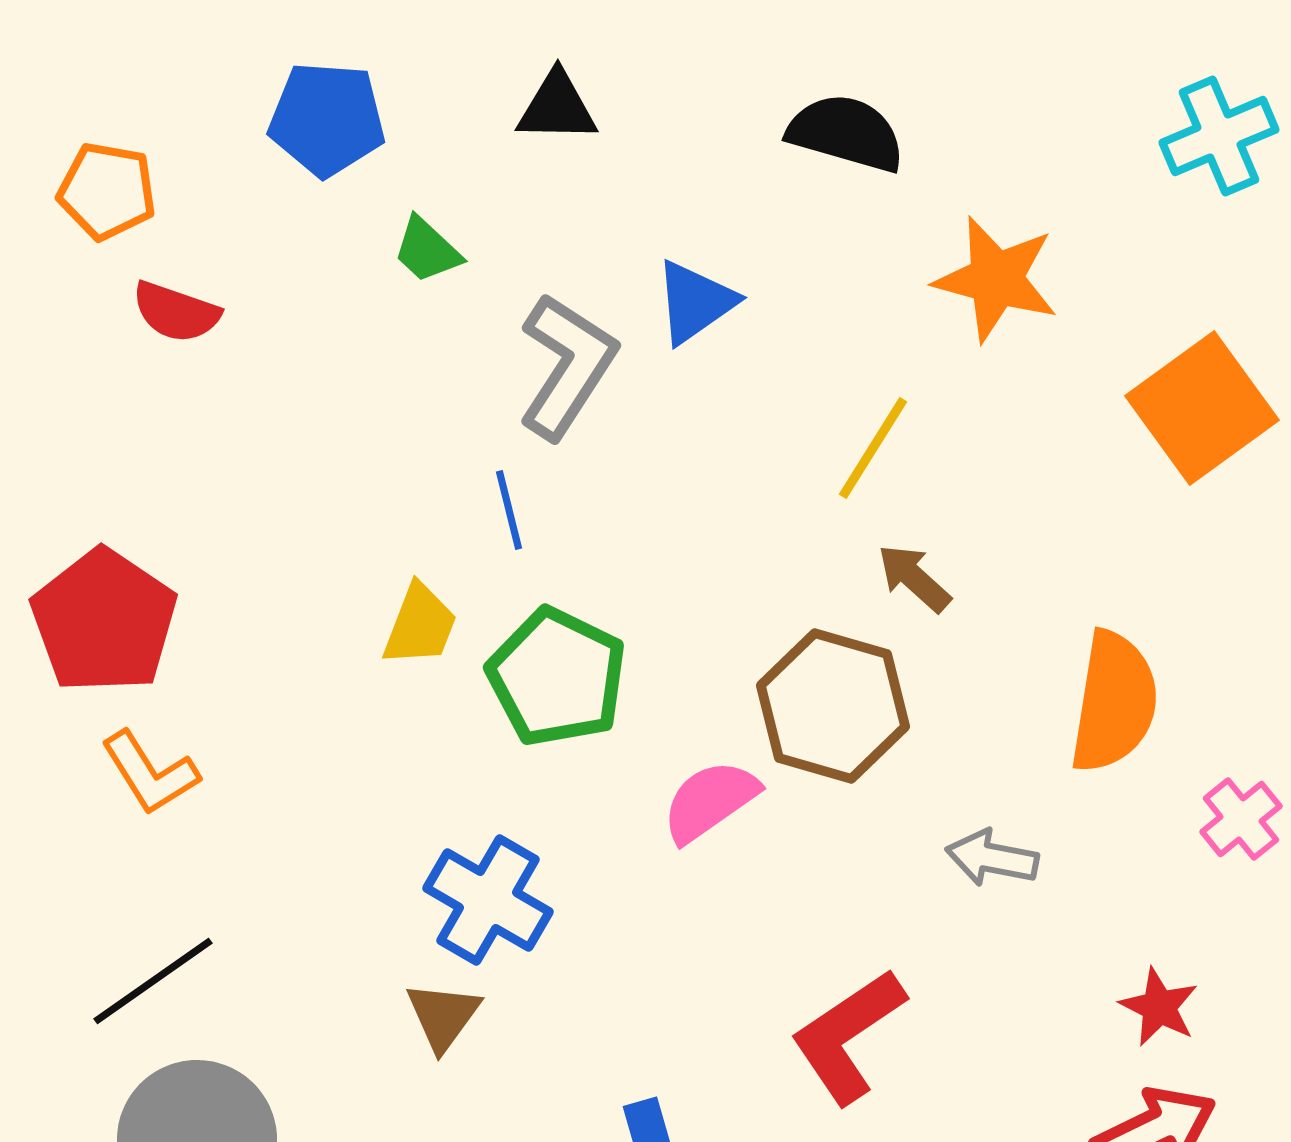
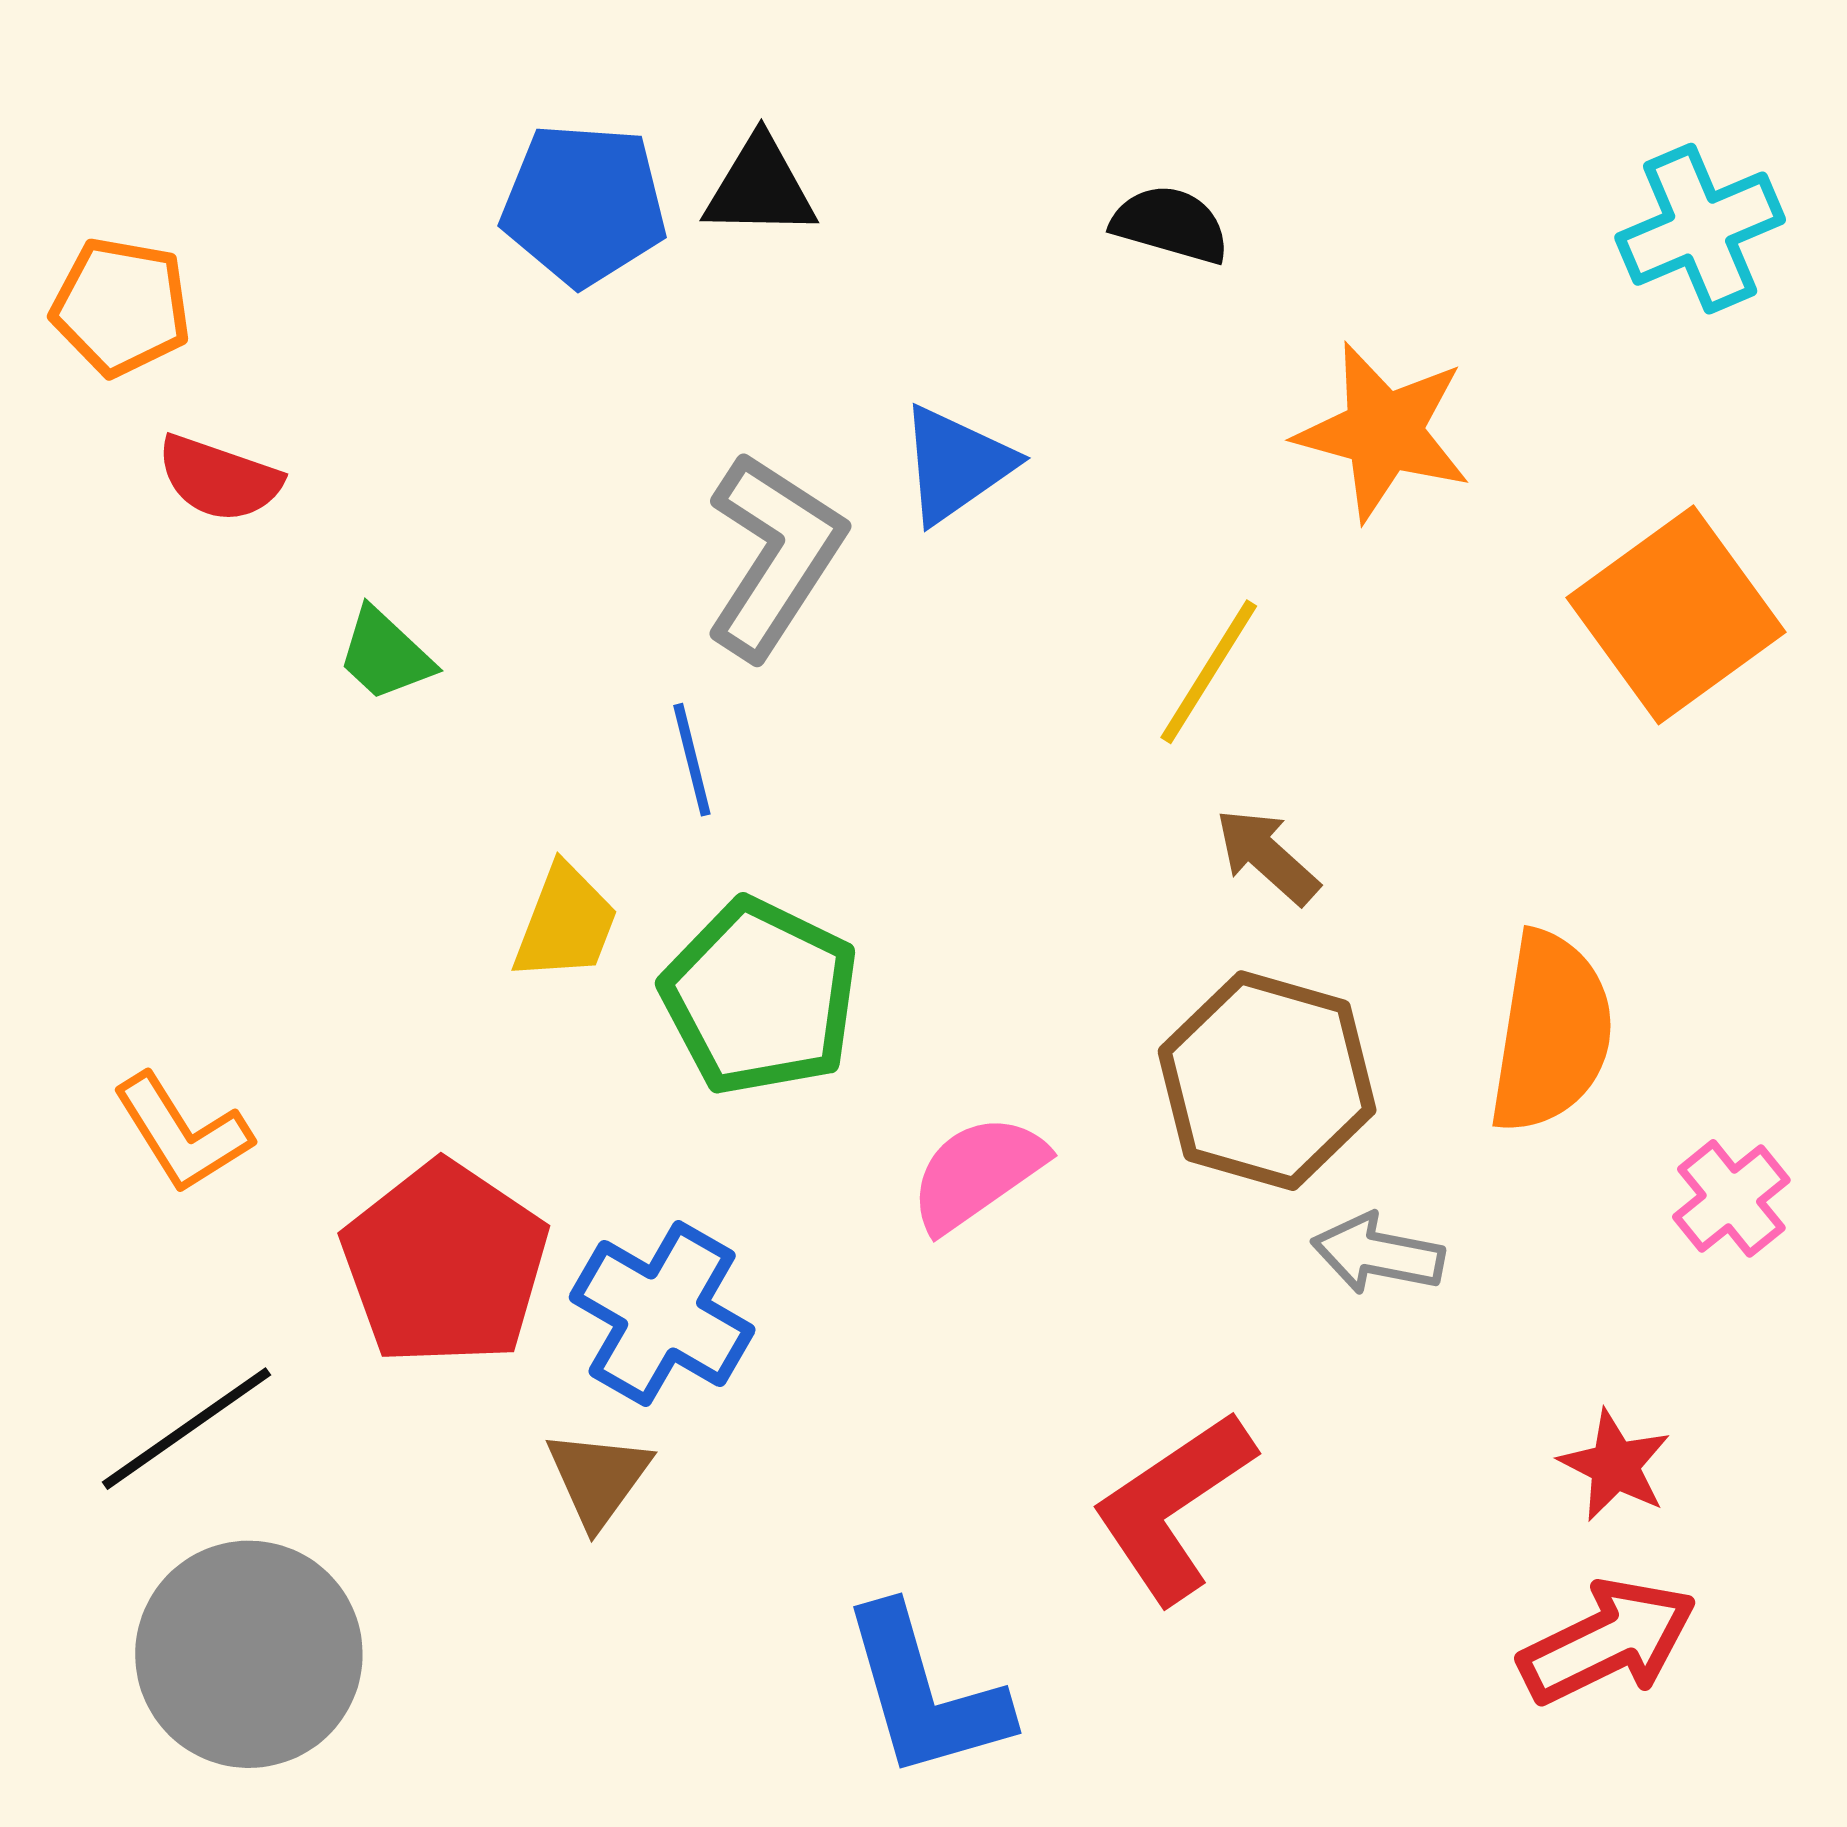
blue pentagon: (327, 119) -> (584, 204), moved
black semicircle: (846, 133) -> (1170, 224), size x0.7
green trapezoid: (427, 250) -> (385, 655), moved
red pentagon: (104, 621) -> (445, 1264), moved
brown hexagon: (833, 706) -> (1267, 1081), moved

